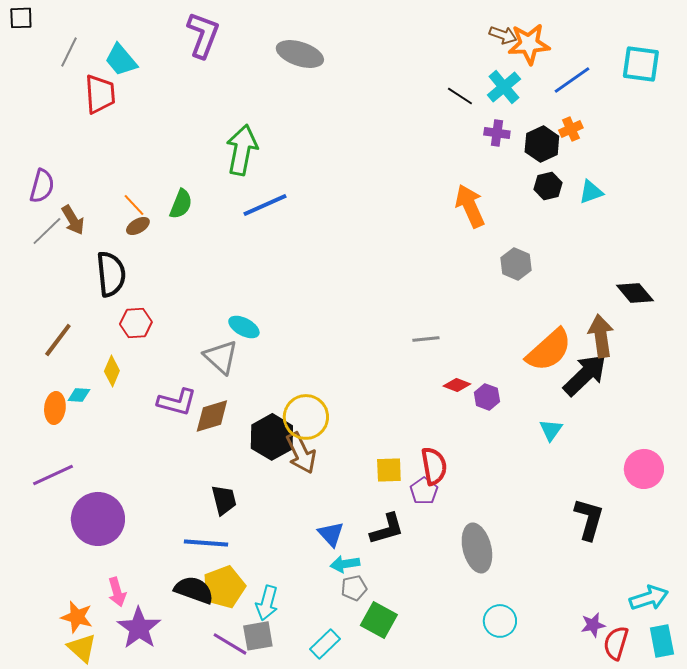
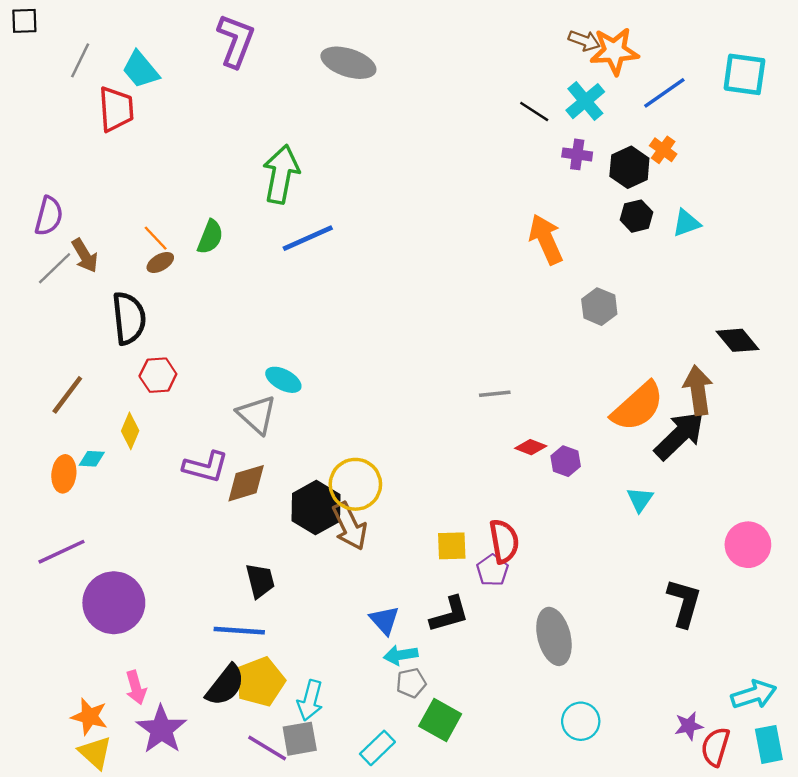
orange cross: (571, 129) -> (663, 150), turned -30
black semicircle: (194, 590) -> (225, 685), turned 108

